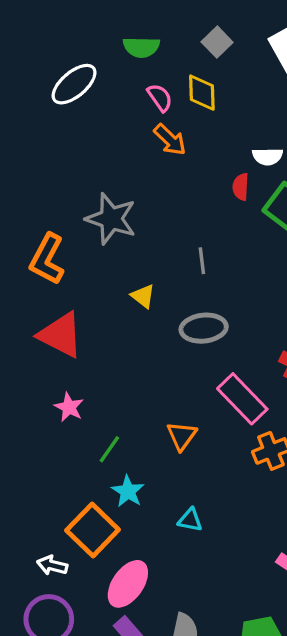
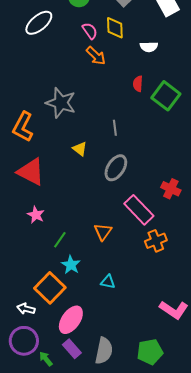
white semicircle: (268, 156) -> (149, 47), moved
gray ellipse: (204, 328) -> (116, 168), turned -52

